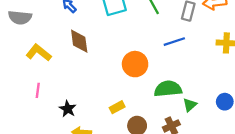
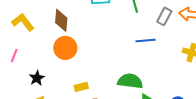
orange circle: (135, 64) -> (65, 48), moved

